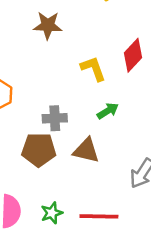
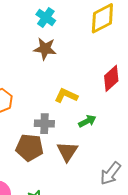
yellow L-shape: (93, 69) -> (66, 96), moved, turned -50
brown triangle: (86, 150) -> (67, 151), turned 45

